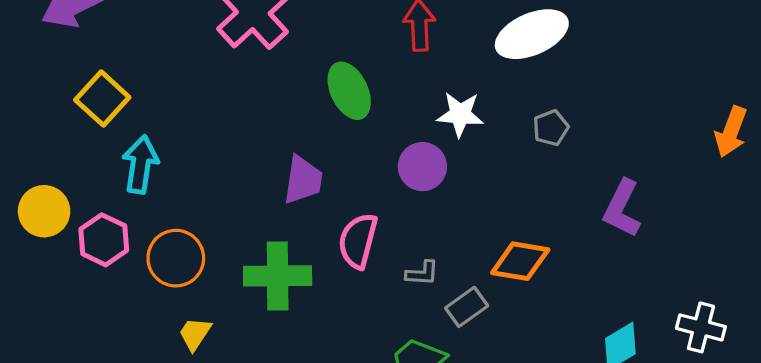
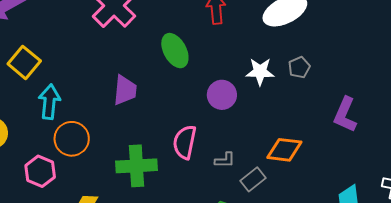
white star: (460, 114) -> (260, 72), moved
purple trapezoid: (303, 180) -> (125, 90), moved
pink hexagon: (104, 240) -> (40, 171), moved
orange circle: (176, 258) -> (72, 139), moved

